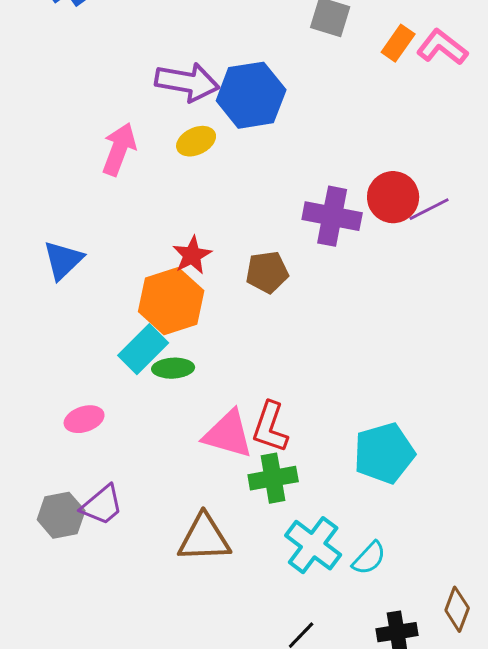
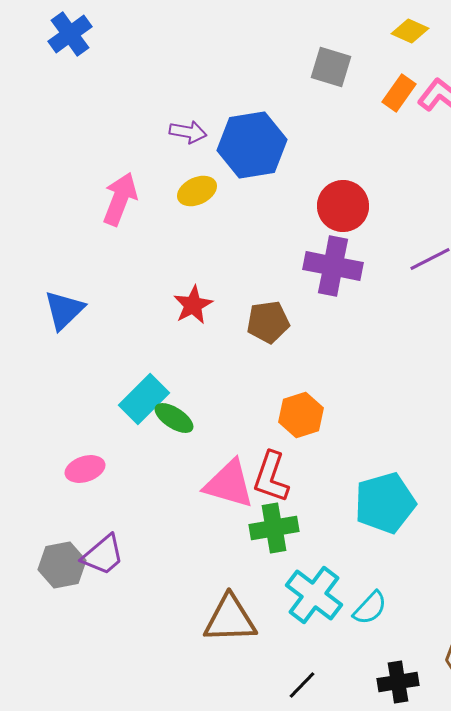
purple arrow: (187, 82) -> (188, 132), size x0.6
red circle: (393, 197) -> (343, 206), moved
orange hexagon: (171, 301) -> (301, 415), moved, size x0.7
green ellipse: (173, 368) -> (174, 418), turned 36
brown triangle: (204, 538) -> (230, 619), moved

